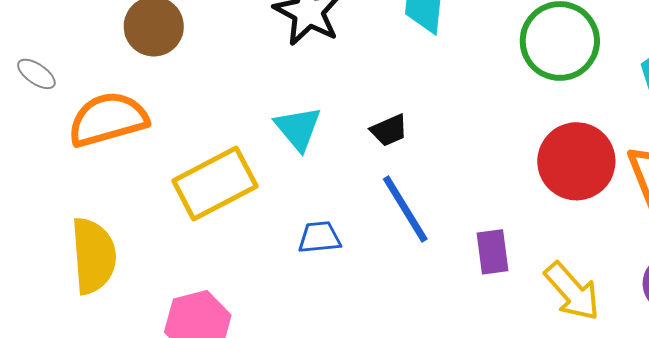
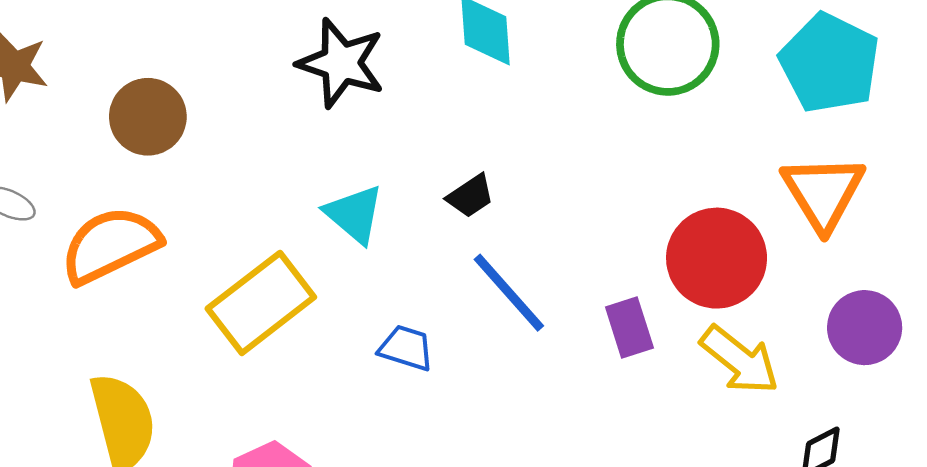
red circle: (576, 161) -> (717, 258), moved
blue trapezoid: (320, 237) -> (406, 348), turned 33

